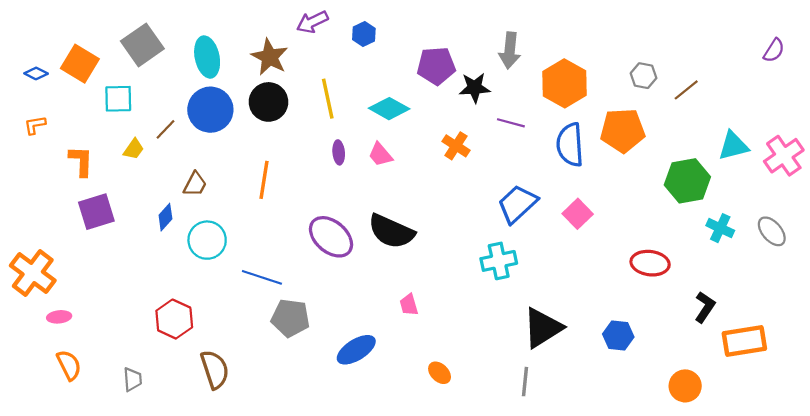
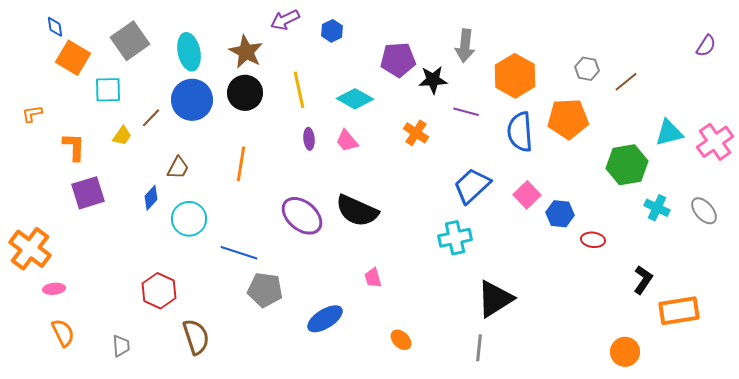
blue diamond: (36, 73) -> (55, 27), moved, turned 55
red ellipse: (650, 263) -> (593, 240), size x0.7
blue hexagon: (618, 336) -> (560, 214), moved

